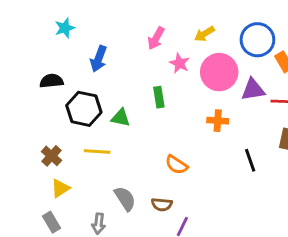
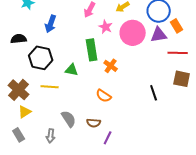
purple triangle: (253, 90) -> (159, 35), moved
green rectangle: (159, 97) -> (92, 50), size x1.5
green triangle: (121, 118) -> (72, 70), moved
orange cross: (218, 121) -> (111, 66), moved, turned 32
brown cross: (51, 156) -> (19, 90), size x1.5

